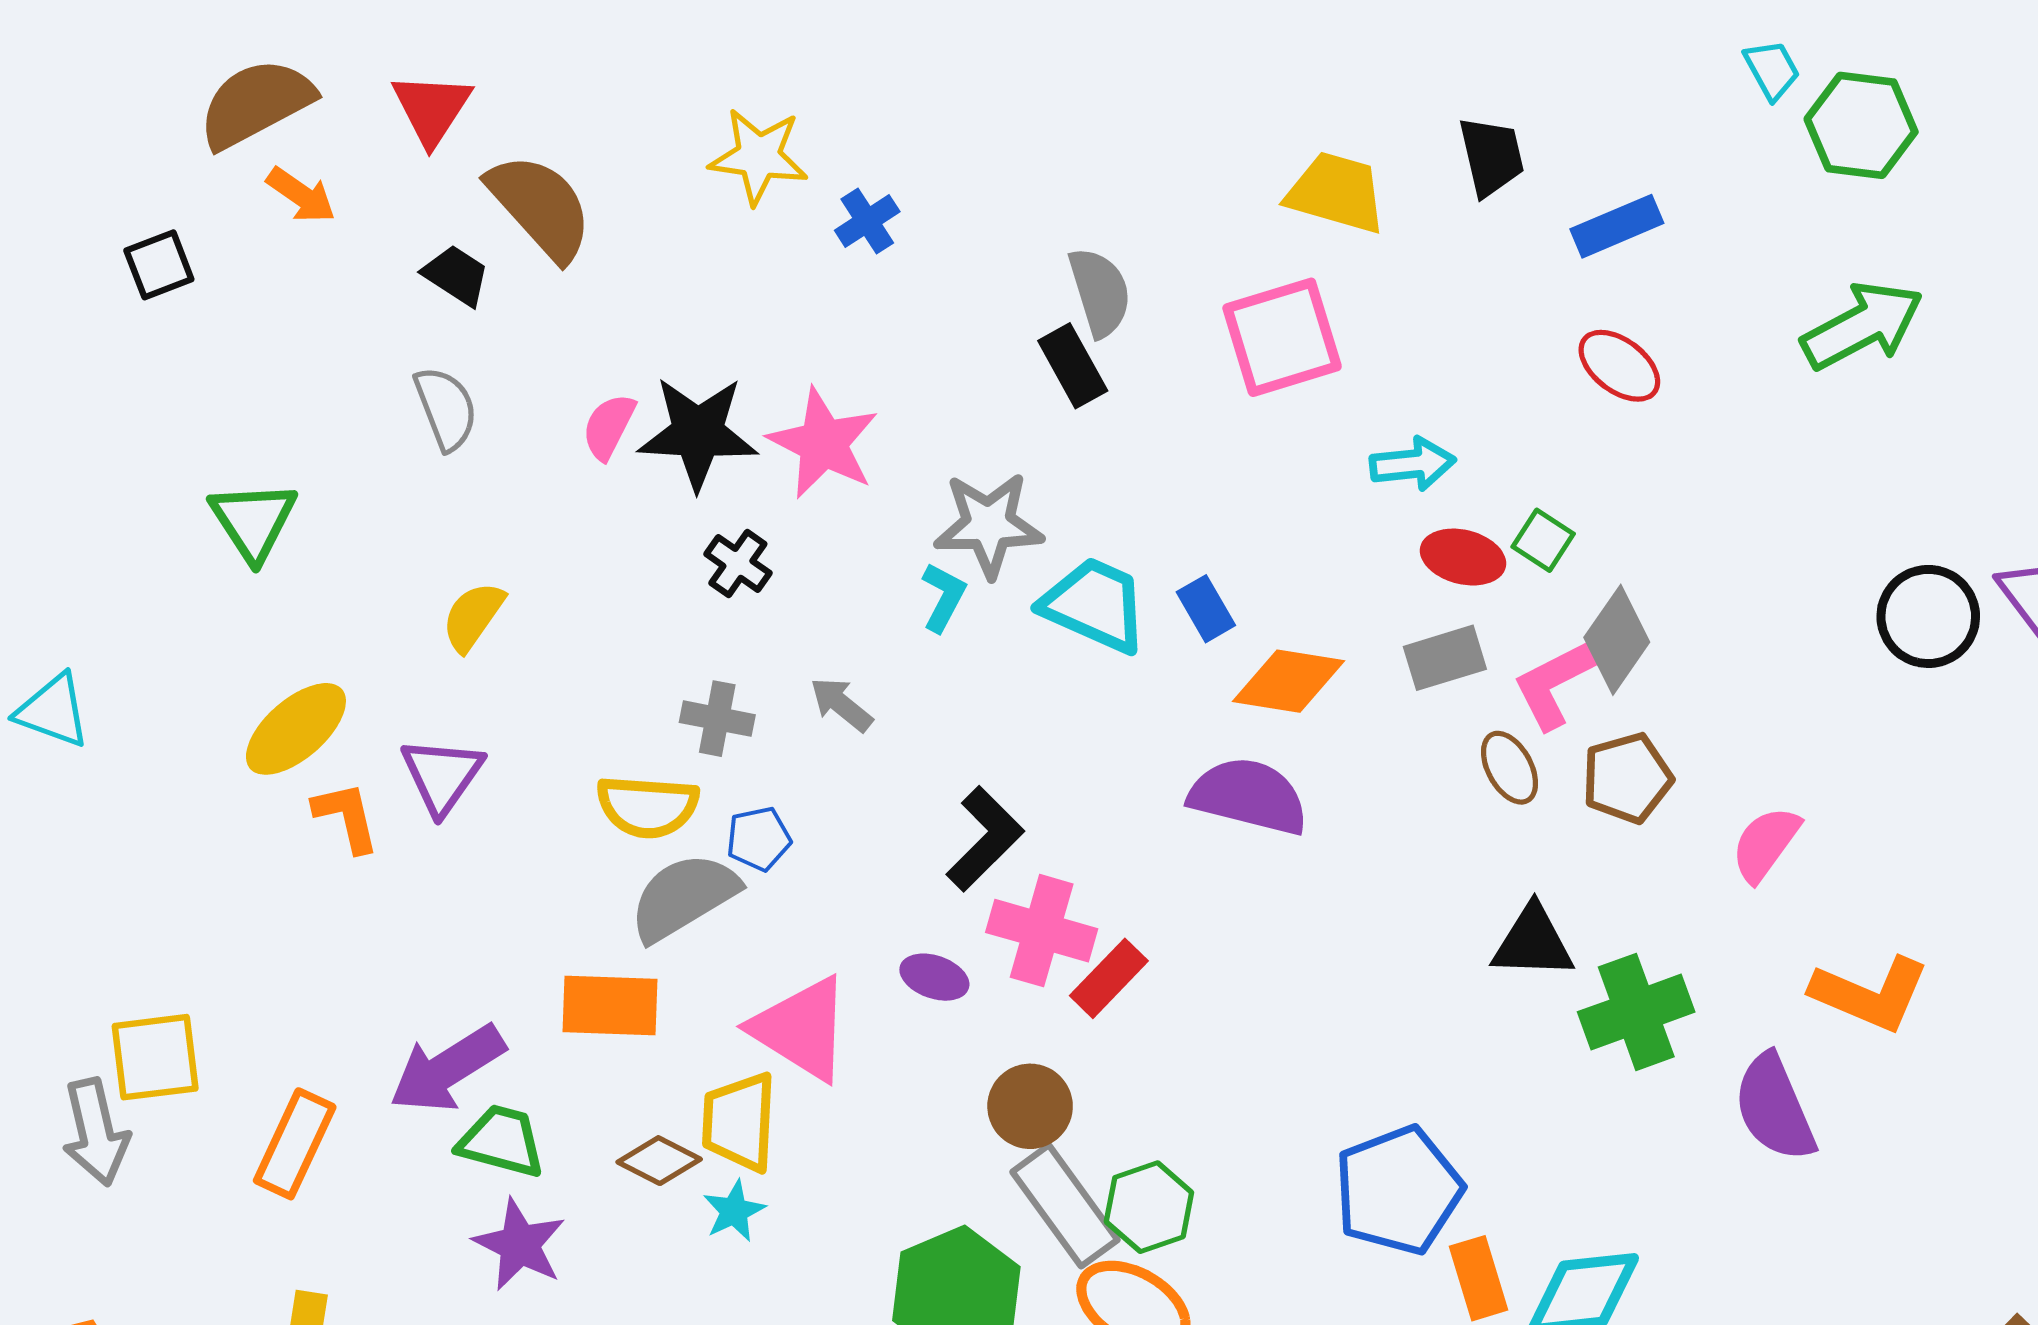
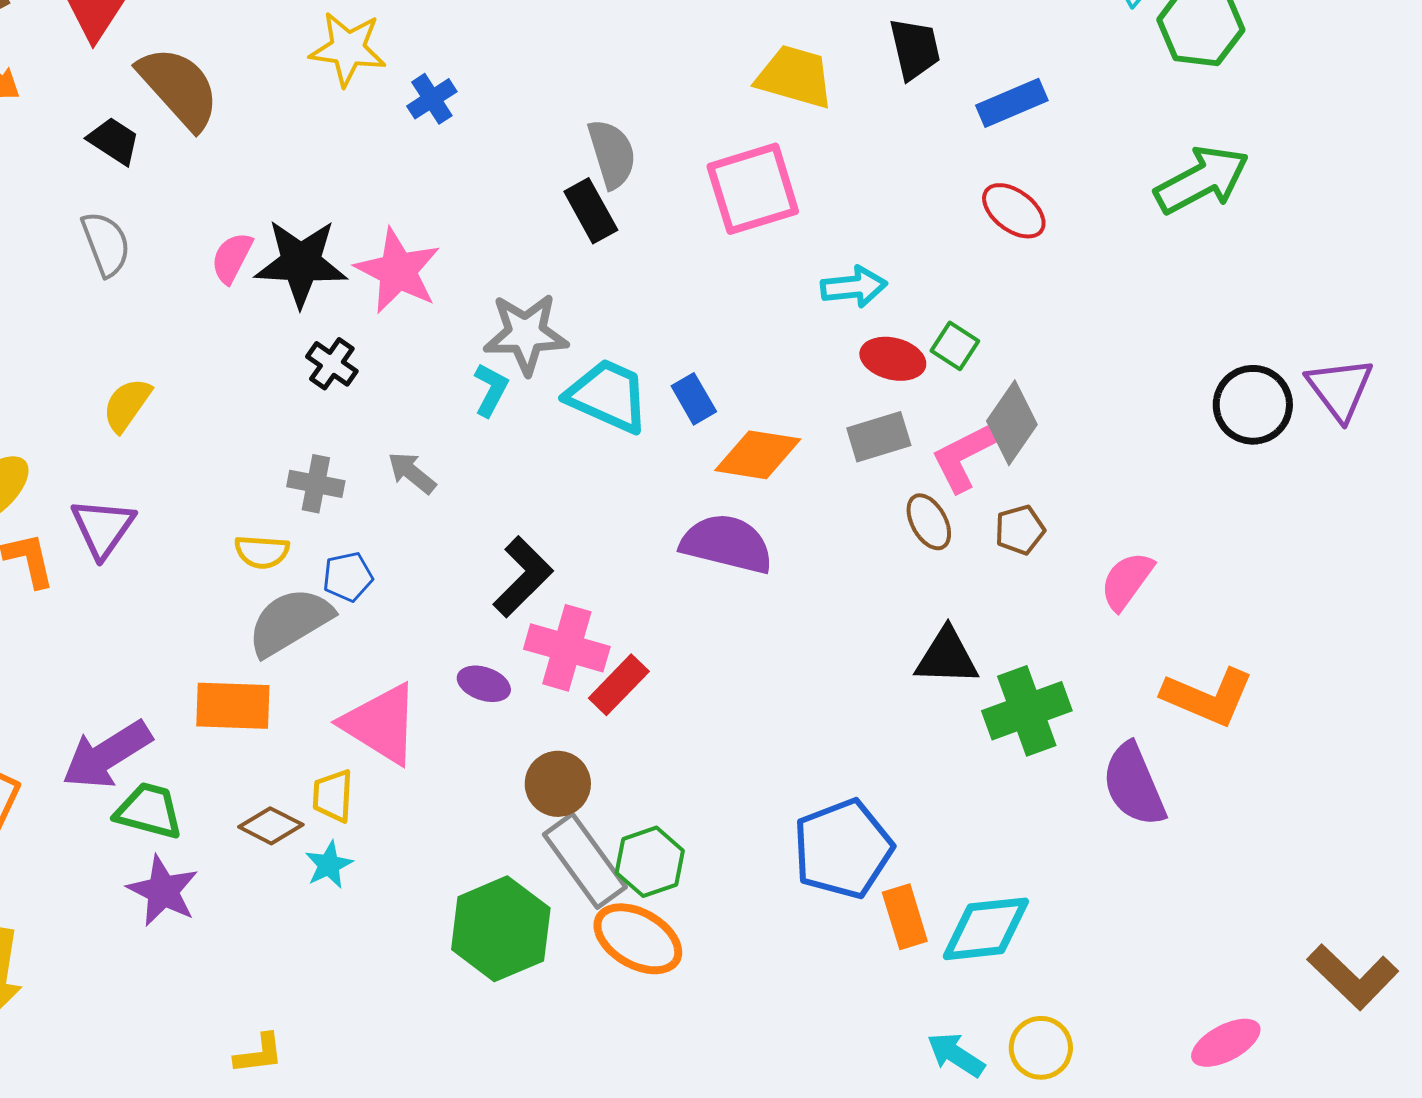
brown pentagon: (1627, 778) -> (1020, 530), size x0.7
yellow semicircle: (647, 806) -> (262, 552), size x0.7
yellow trapezoid: (739, 1122) -> (333, 796), size x0.7

